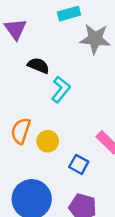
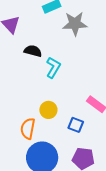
orange semicircle: (21, 131) -> (28, 129), moved

